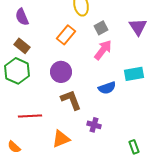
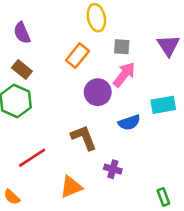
gray square: (101, 28) -> (122, 47), turned 32
purple circle: (61, 72) -> (98, 92), moved
red line: (30, 116) -> (32, 158), turned -30

